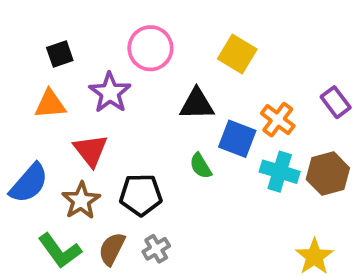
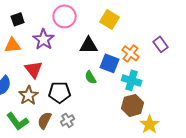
brown hexagon: (328, 174) -> (133, 105), moved

